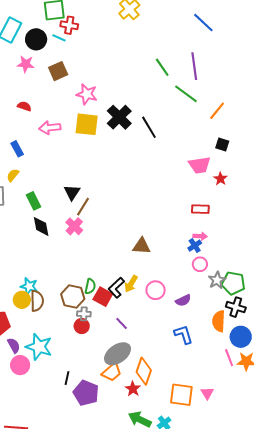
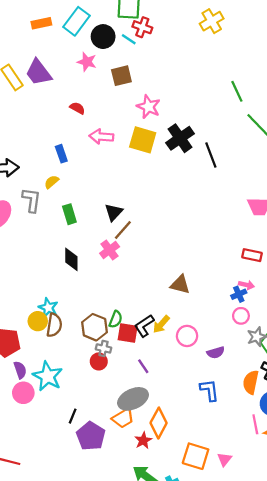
black diamond: (41, 226) -> (71, 259), moved
red square: (103, 297) -> (128, 333), turned -30

